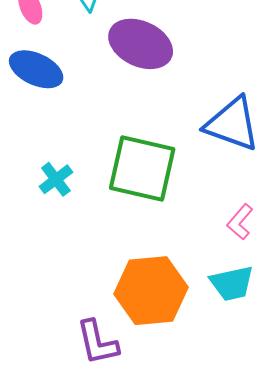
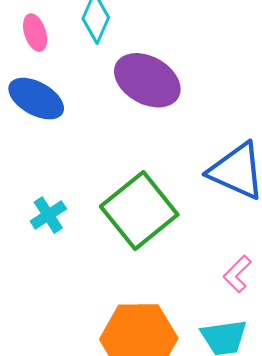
green square: (142, 168) -> (139, 211), turned 34

